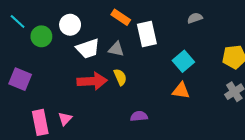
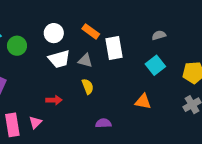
white circle: (70, 25) -> (54, 33), moved
cyan square: (183, 61) -> (155, 65), moved
red arrow: (92, 81) -> (54, 100), moved, size x0.6

